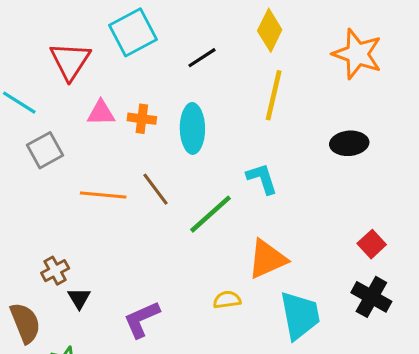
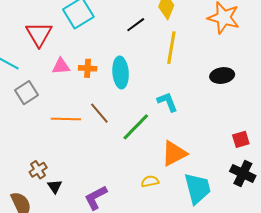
black line: (202, 58) -> (136, 25), moved
red square: (372, 244) -> (241, 139), turned 30

